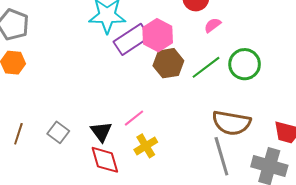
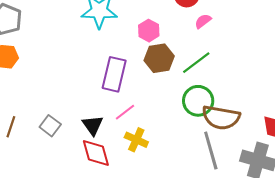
pink hexagon: (158, 35) -> (149, 31), size x0.7
purple rectangle: (132, 39) -> (114, 74), moved, turned -44
green circle: (245, 64) -> (198, 101), moved
yellow cross: (146, 146) -> (136, 140), turned -35

